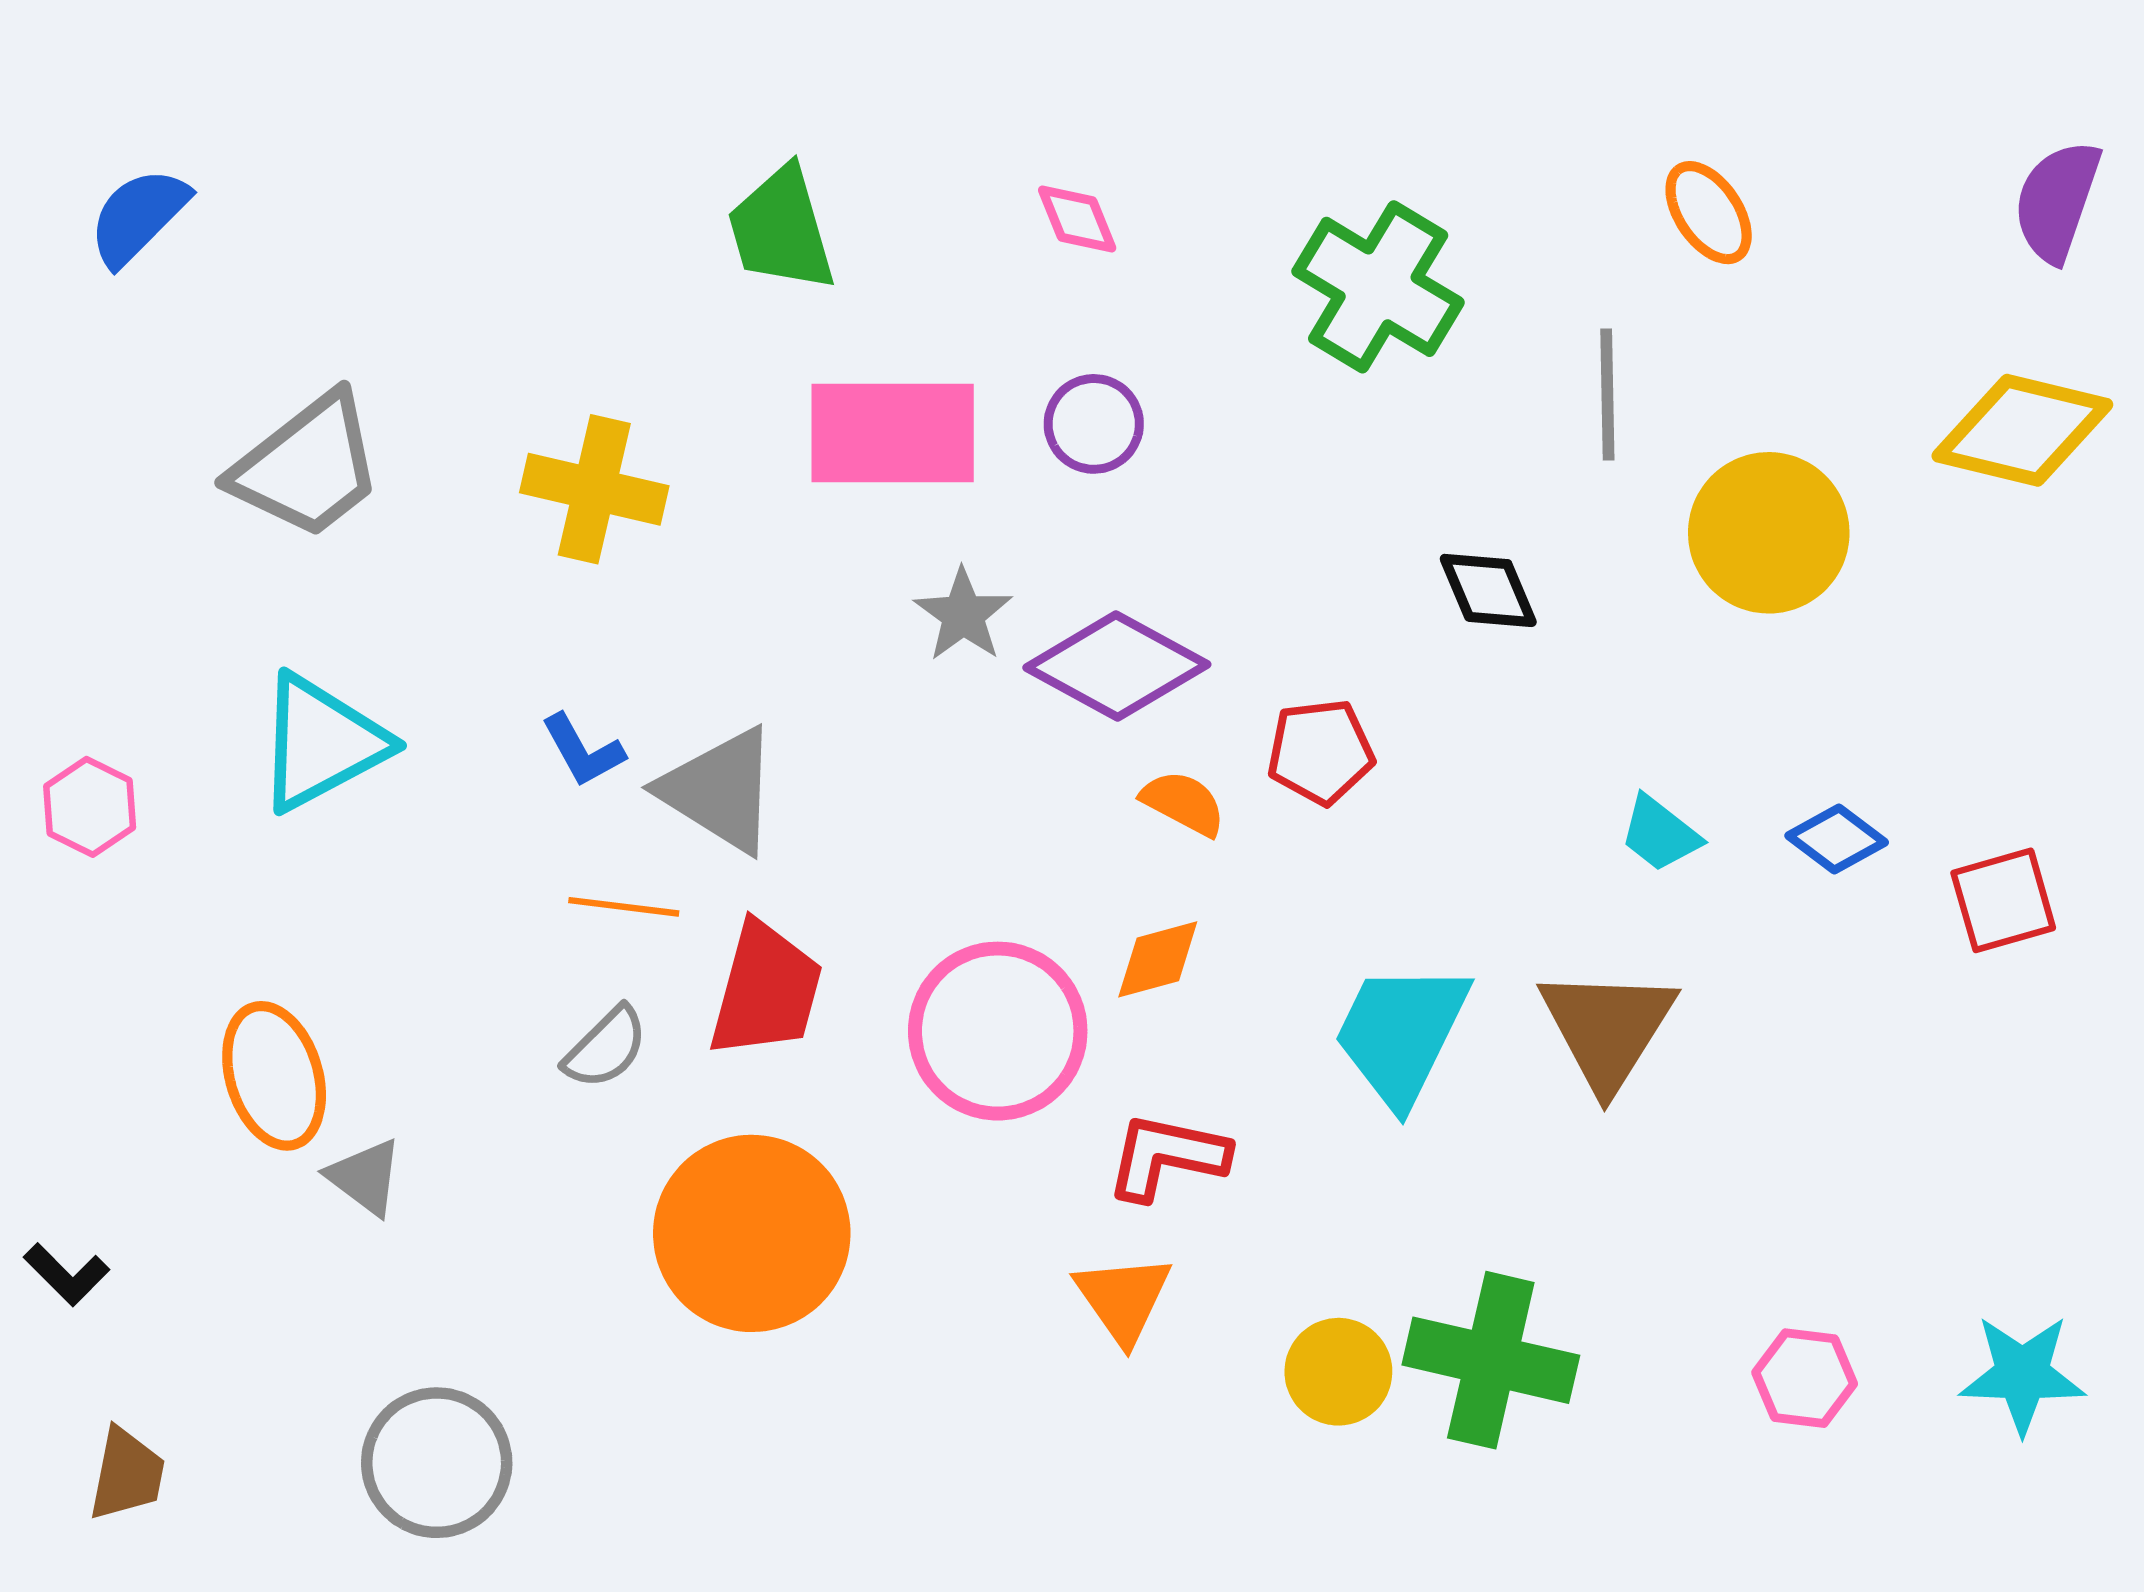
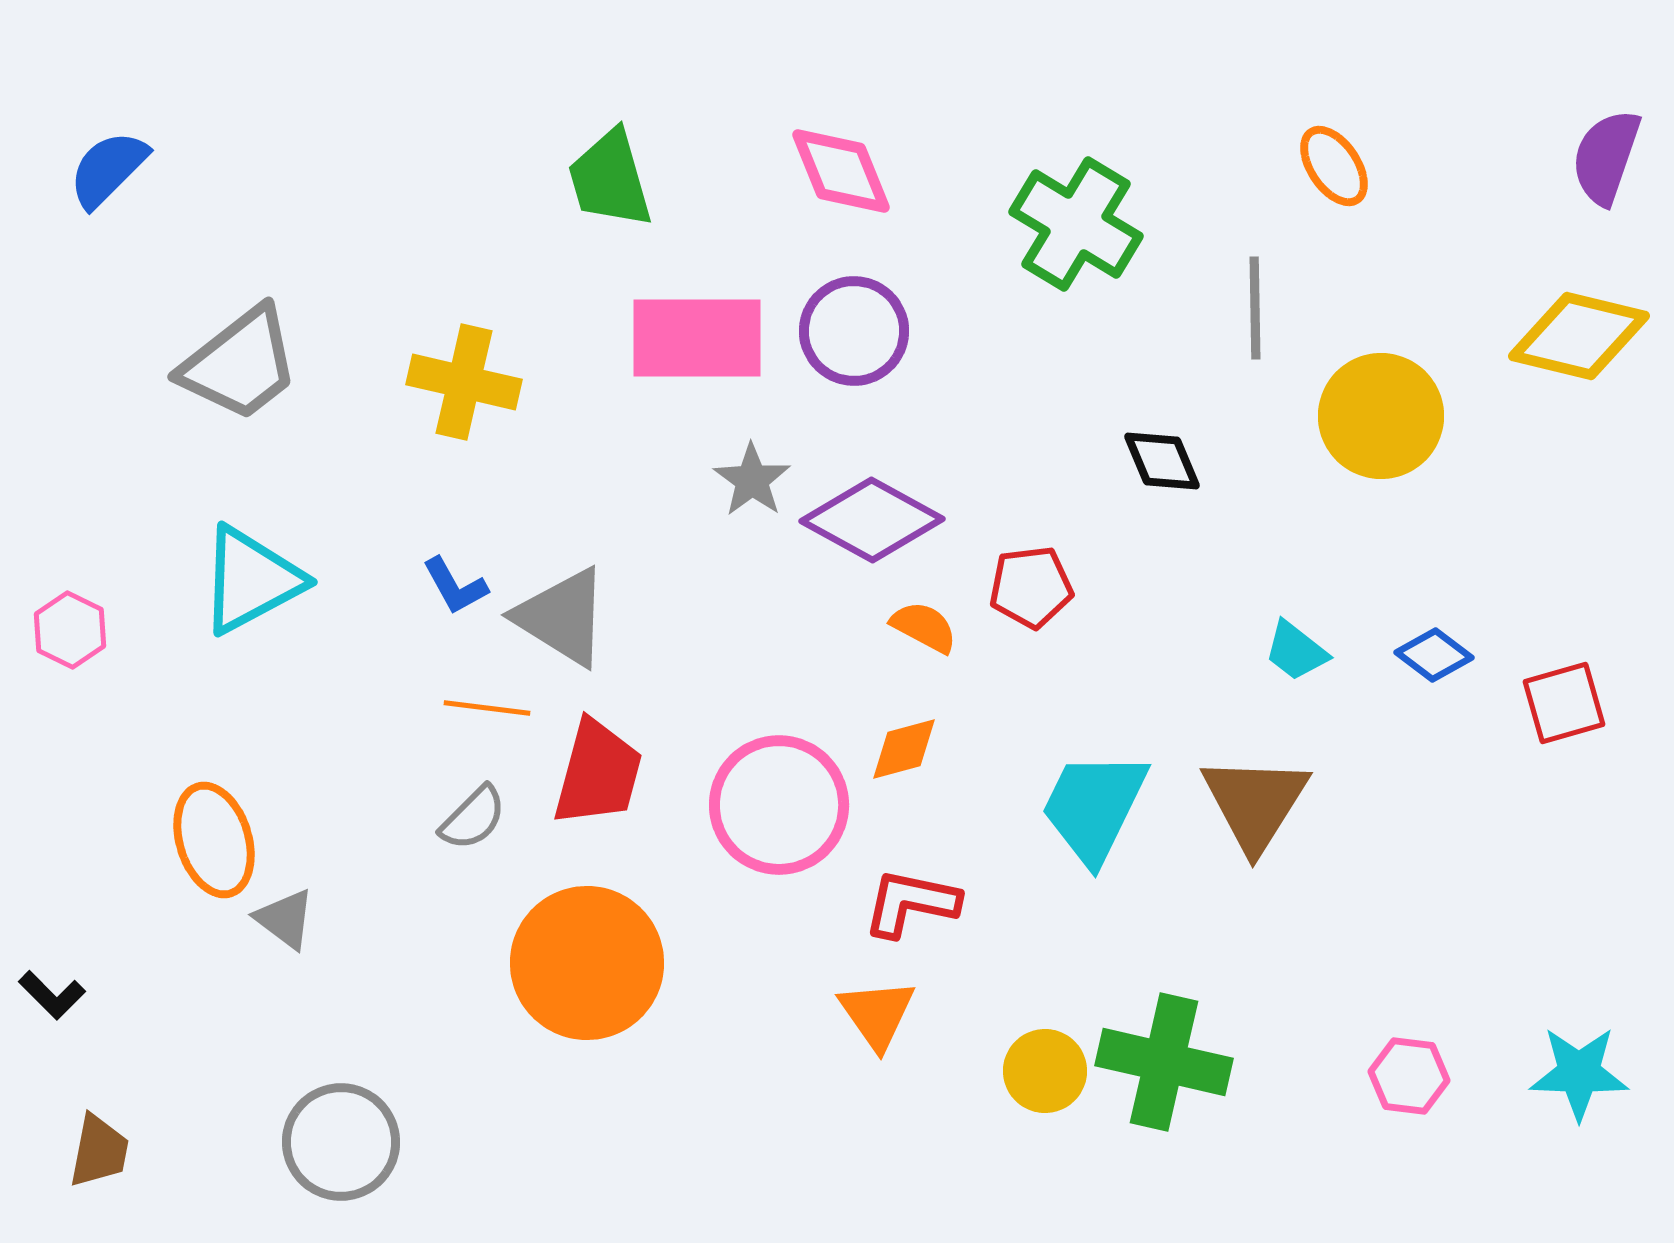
pink diamond: (1077, 219) -> (841, 171), size x1.6
purple circle: (1094, 424) -> (854, 331), size x1.4

